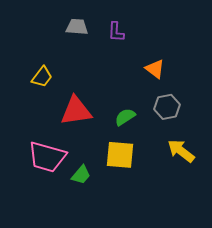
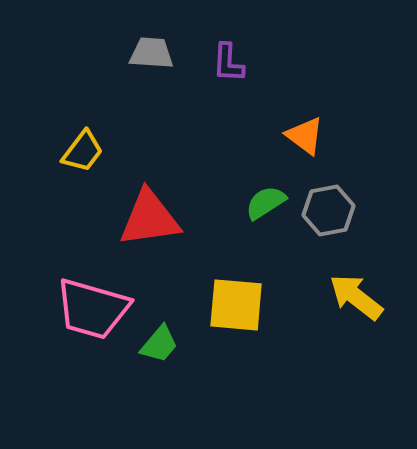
green semicircle: (125, 117) -> (266, 203), moved

